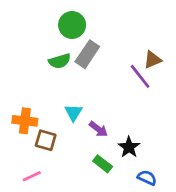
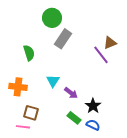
green semicircle: (60, 61) -> (29, 53), moved, turned -91
brown square: (46, 140) -> (31, 113), moved
pink line: (32, 176) -> (23, 127), turned 32
blue semicircle: (147, 178) -> (93, 125), moved

